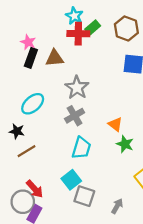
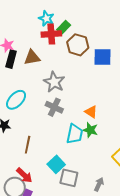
brown hexagon: (126, 29) -> (78, 45), moved
gray cross: (75, 116) -> (54, 107), turned -30
green star: (125, 144) -> (90, 130), moved
cyan trapezoid: (81, 148) -> (75, 134), moved
brown line: (27, 151) -> (28, 145), moved, turned -42

